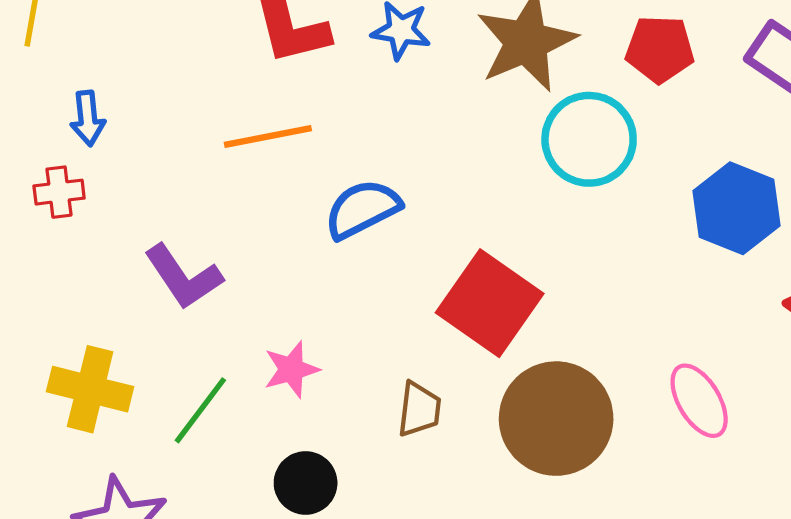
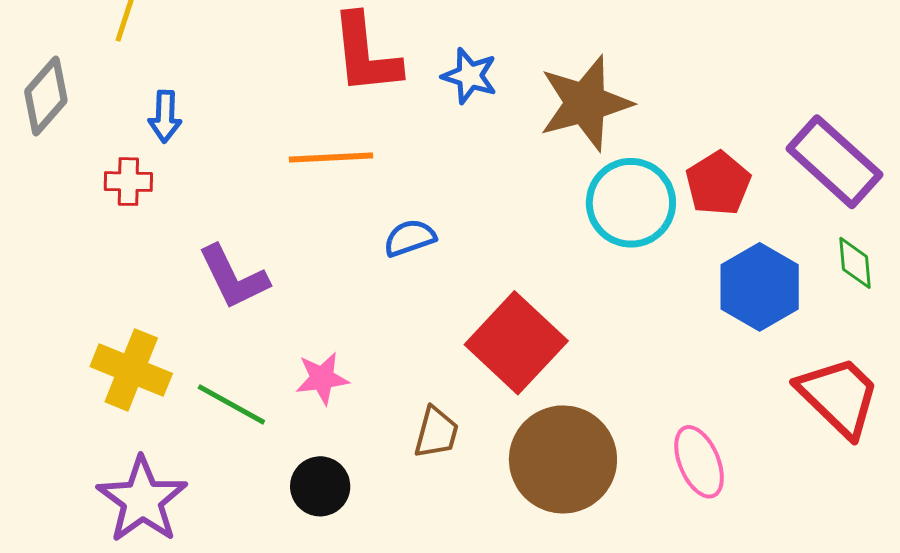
red pentagon: (660, 49) -> (718, 183), moved, turned 30
blue semicircle: (362, 209) -> (410, 238), size x0.7
green line: (200, 410) -> (231, 404), turned 74

